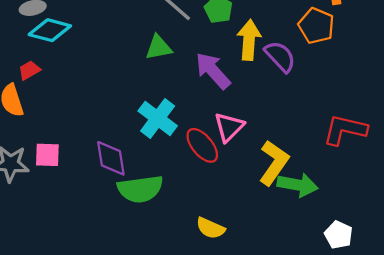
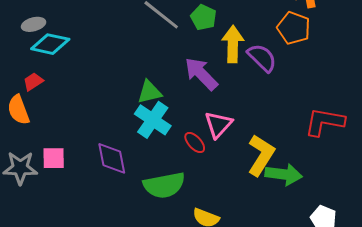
green triangle: (159, 47) -> (149, 92), moved
red ellipse: (202, 145) -> (195, 143), size x0.7
green semicircle: (140, 189) -> (164, 185), moved

